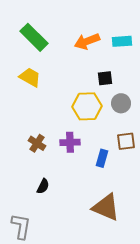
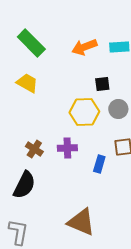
black semicircle: (43, 186) -> (24, 185), moved, size x1.8
brown triangle: (106, 207) -> (81, 222), moved

